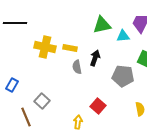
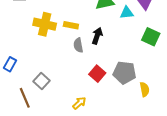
gray pentagon: (123, 76) -> (125, 73), moved
red square: (98, 106) -> (97, 74), moved
yellow arrow: (78, 122) -> (79, 103), turned 40

